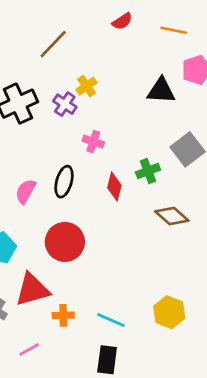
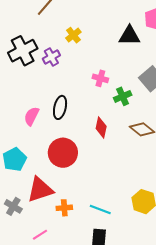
purple cross: (65, 104) -> (51, 57), moved, turned 30
pink cross: (93, 142) -> (100, 78), moved
red diamond: (114, 186) -> (101, 127), moved

